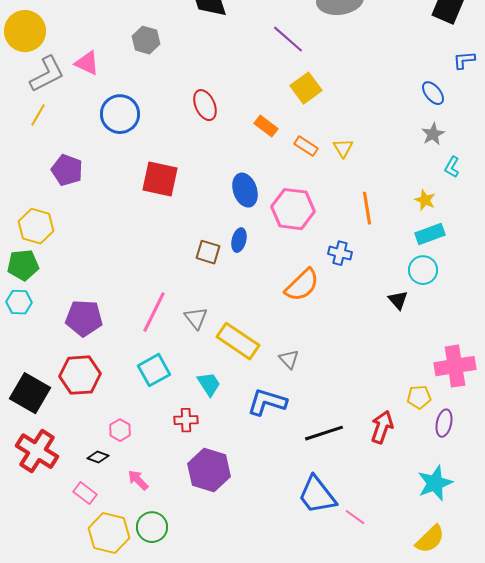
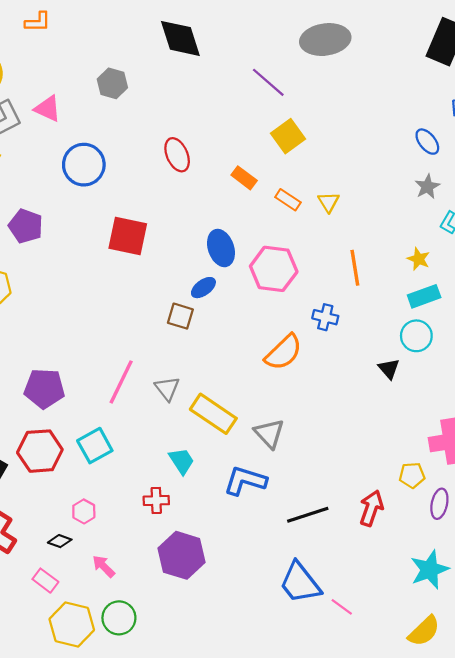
blue ellipse: (239, 240) -> (203, 288), moved, turned 40
gray triangle: (289, 359) -> (269, 434), size x1.4
cyan square: (154, 370) -> (95, 446), moved

